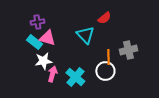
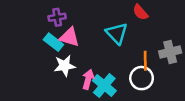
red semicircle: (104, 18) -> (140, 12), turned 88
pink arrow: (52, 74) -> (88, 79), moved

